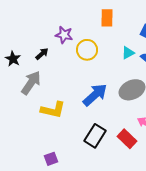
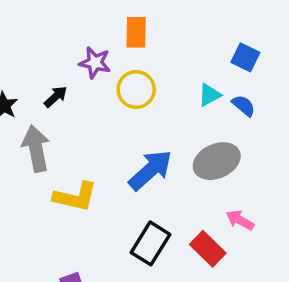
orange rectangle: (107, 18) -> (136, 32), moved
gray arrow: (31, 83) -> (36, 149), turned -45

